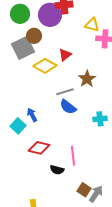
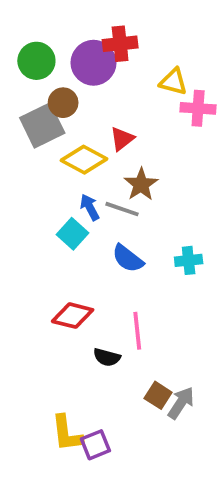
brown star: (87, 79) -> (141, 184), moved
gray line: (65, 92) -> (122, 209), turned 36
blue semicircle: (68, 107) -> (128, 258), moved
blue arrow: (32, 115) -> (90, 207), moved
cyan square: (18, 126) -> (73, 234), moved

